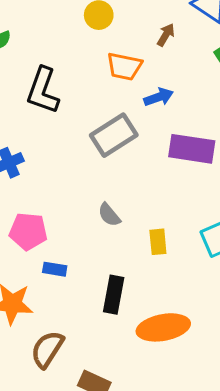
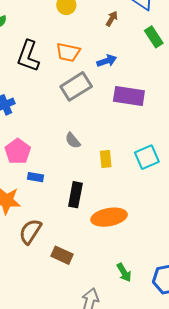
orange trapezoid: (124, 66) -> (68, 52), moved
pink pentagon: (28, 231) -> (18, 151), turned 30

